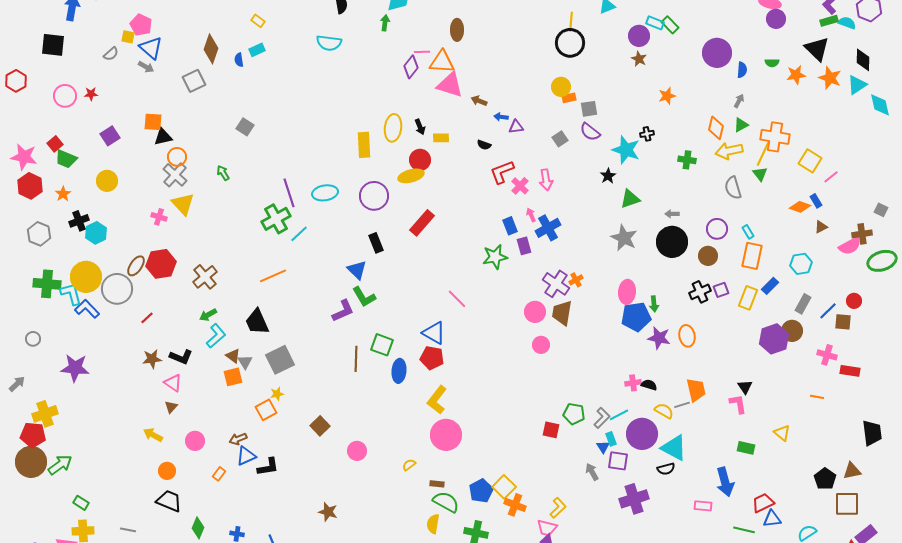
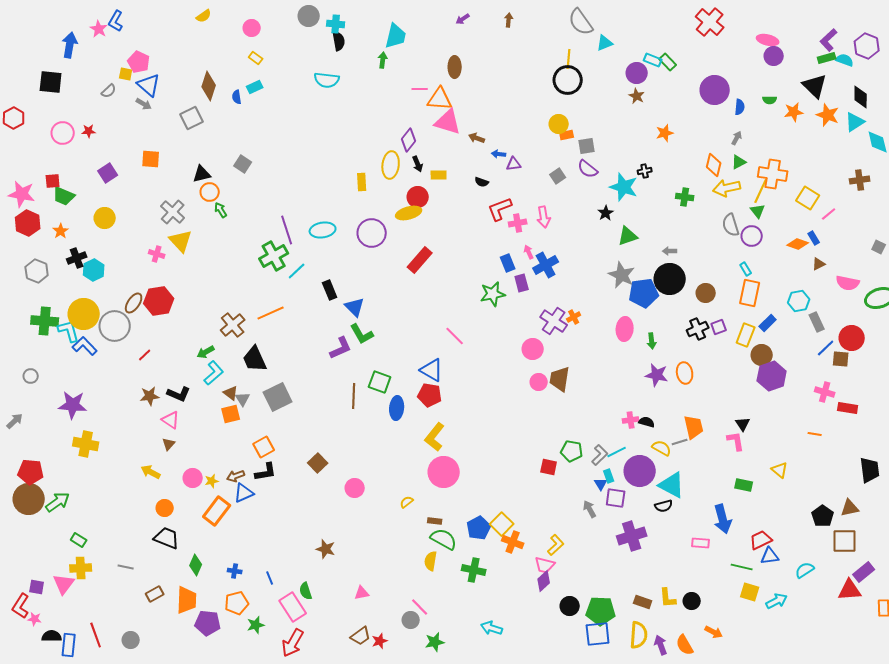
purple diamond: (411, 67) -> (409, 140), moved
black triangle: (163, 137) -> (202, 174), moved
red square: (55, 144) -> (53, 181), turned 35
yellow rectangle: (364, 145) -> (362, 182), size x0.7
orange circle: (177, 157) -> (210, 192), moved
pink cross: (520, 186) -> (518, 223), turned 36
purple circle: (717, 229) -> (752, 236), moved
brown cross: (862, 234) -> (860, 180), moved
black rectangle: (376, 243) -> (330, 290), moved
pink semicircle: (850, 246) -> (848, 283), turned 40
brown cross: (205, 277) -> (233, 325), moved
red circle: (854, 301) -> (852, 338), size x1.6
gray rectangle: (803, 304) -> (817, 322), moved, turned -54
brown trapezoid: (562, 313) -> (560, 379), moved
blue pentagon: (636, 317) -> (644, 293), moved
brown circle: (792, 331) -> (762, 355), moved
yellow star: (277, 394) -> (212, 481), moved
yellow cross: (45, 414) -> (86, 444), moved, turned 30
black L-shape: (268, 467) -> (266, 472), moved
orange rectangle: (219, 474) -> (217, 511), size x2.0

